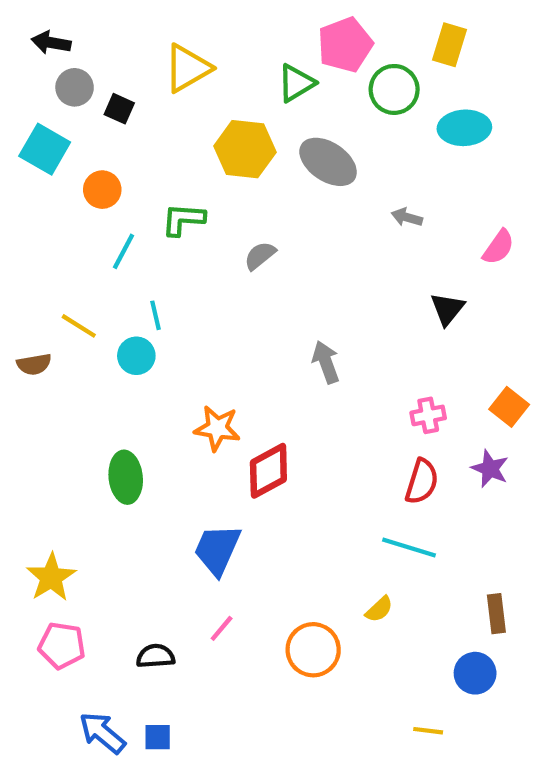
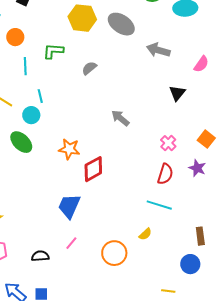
gray arrow: (407, 217) -> (158, 50), size x1.6
cyan line: (124, 251) -> (25, 66), turned -30
gray arrow: (326, 362) -> (120, 118), turned -30
pink cross: (428, 415) -> (168, 143), turned -35
green ellipse: (126, 477) -> (21, 142), moved, turned -40

